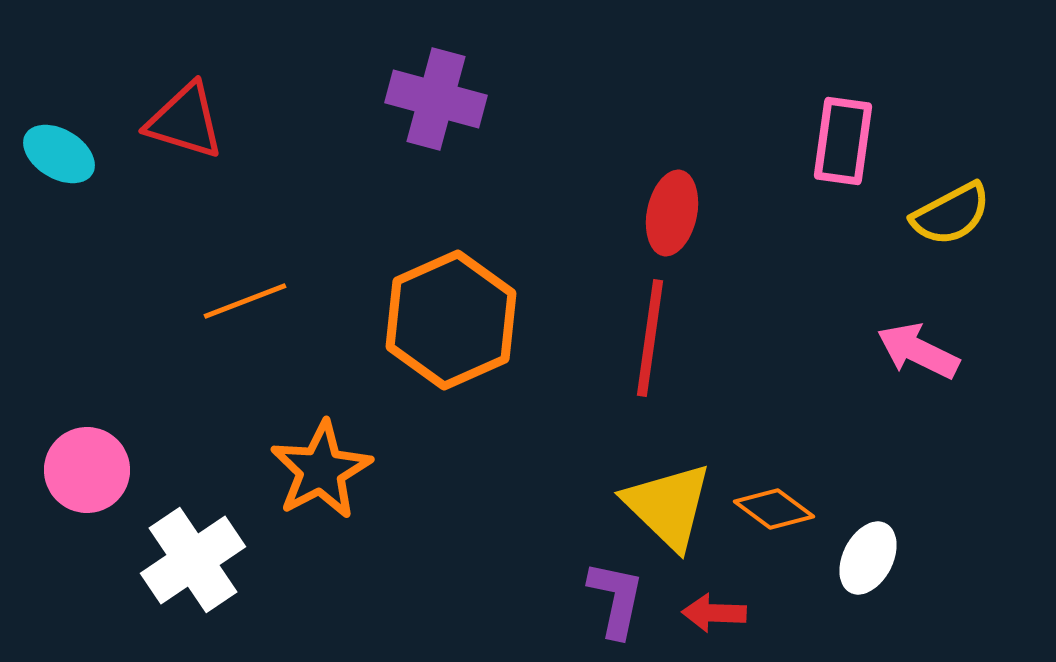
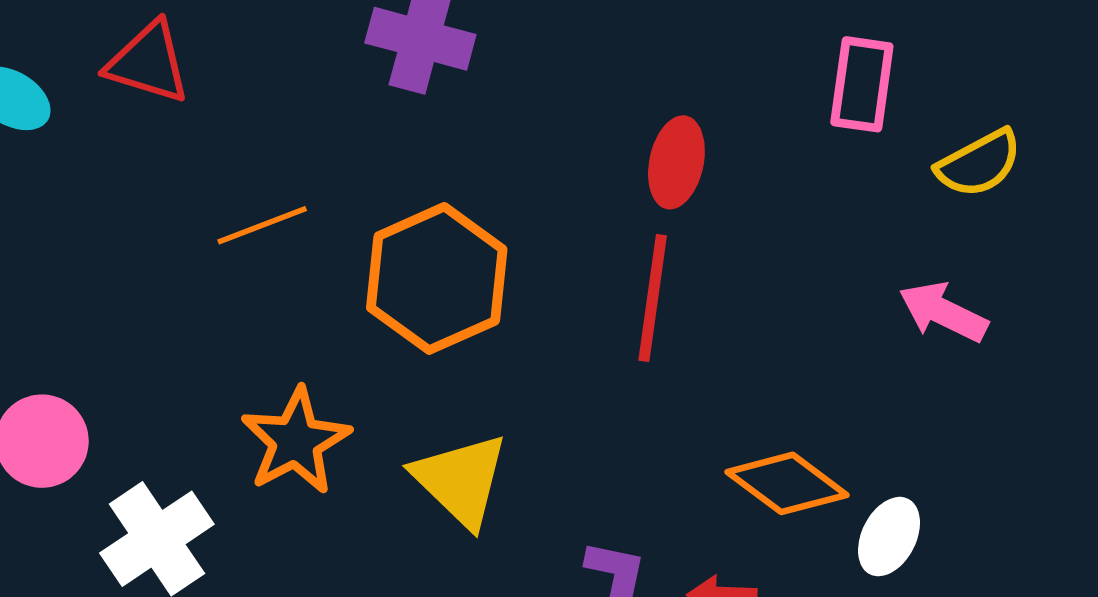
orange line: (245, 301) -> (262, 225), moved
yellow triangle: (668, 506) -> (461, 480), moved
orange diamond: (774, 509) -> (787, 483), size x1.4

